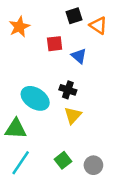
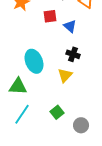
black cross: (68, 90) -> (73, 54), moved
cyan ellipse: (35, 98) -> (34, 61), turned 35
gray circle: (93, 165) -> (81, 125), moved

